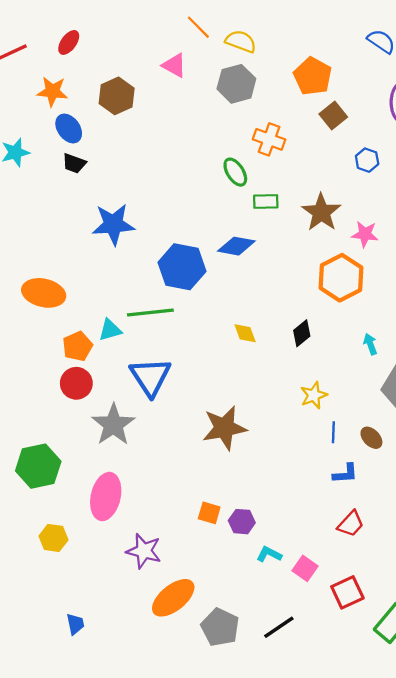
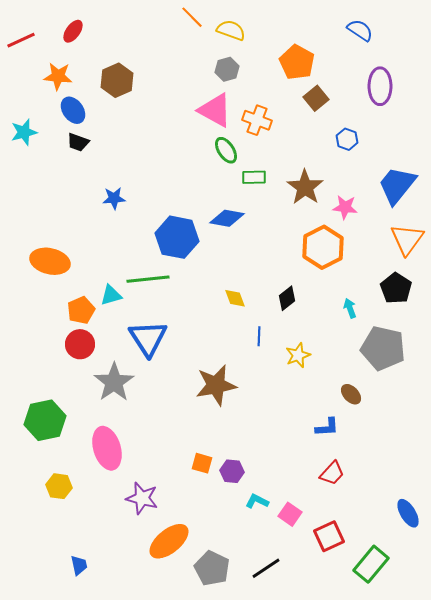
pink triangle: (174, 65) -> (215, 110), moved, size x1.5
gray hexagon: (236, 84) -> (227, 69), size x0.7
blue star: (113, 224) -> (114, 198), size x0.6
blue line: (333, 432) -> (259, 336), moved
pink ellipse: (106, 497) -> (107, 448), turned -30

